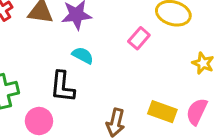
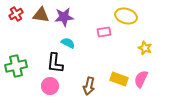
pink rectangle: (139, 38) -> (104, 32), turned 40
pink circle: (39, 121) -> (50, 86), moved

